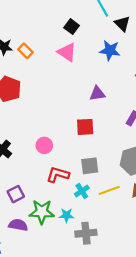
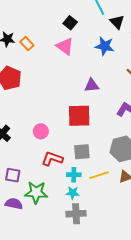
red square: (85, 127) -> (79, 116), size x1.4
cyan cross: (82, 191) -> (74, 175), turned 32
purple square: (16, 194) -> (13, 175), turned 35
cyan star: (66, 215) -> (73, 193), moved

